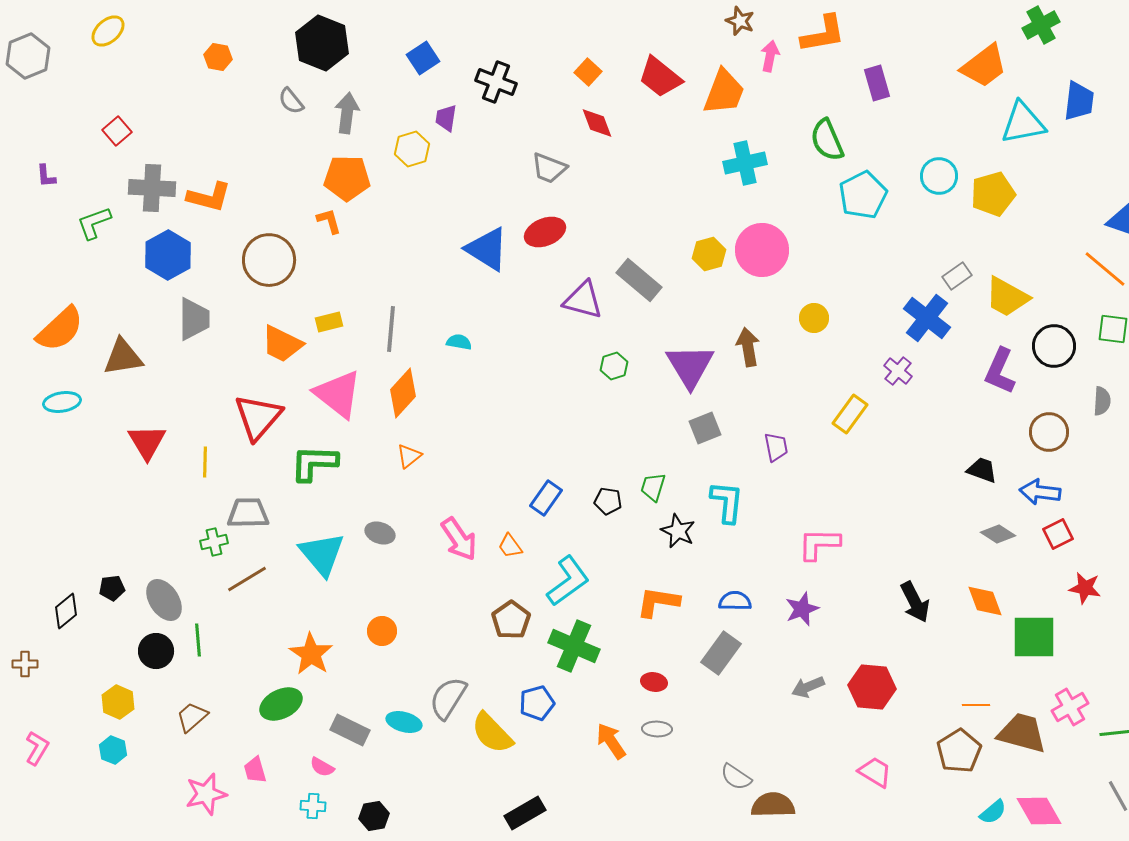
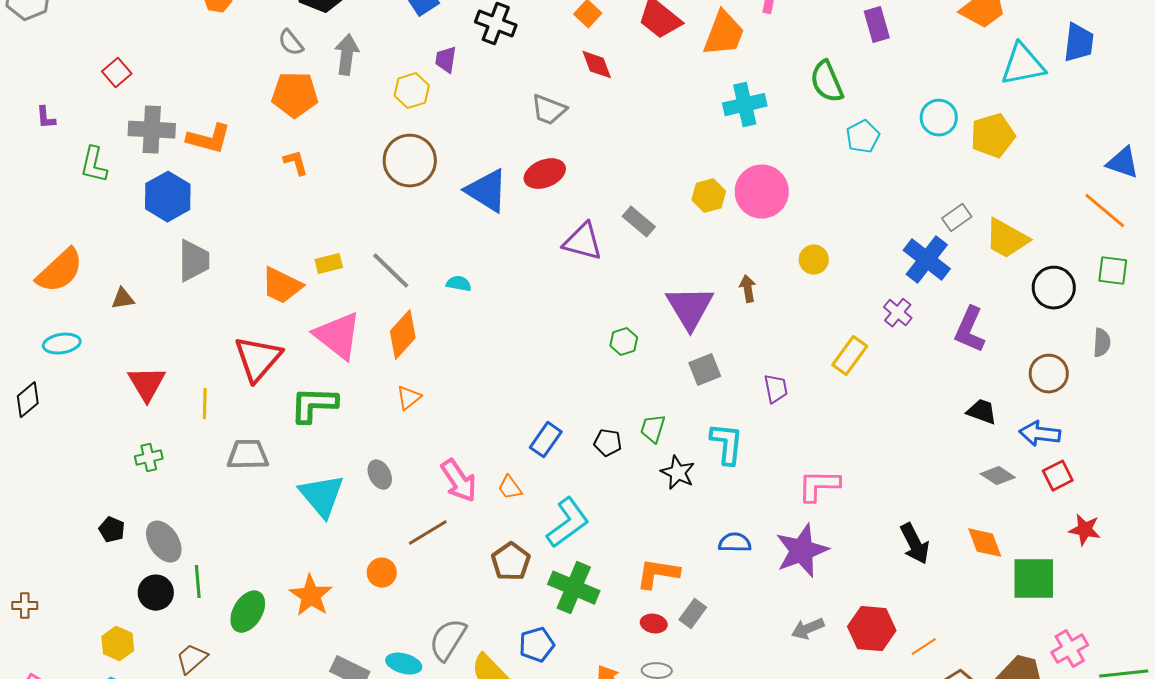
orange pentagon: (347, 178) -> (295, 95), moved
cyan pentagon: (863, 195) -> (863, 137), size x0.7
orange L-shape: (329, 221) -> (296, 163), moved
green L-shape: (94, 223) -> (94, 165), turned -57
brown circle: (269, 260) -> (410, 161), moved
gray rectangle: (639, 280) -> (639, 222), size x0.7
gray line: (391, 329) -> (391, 271), turned -51
brown arrow: (748, 347) -> (748, 289), size x0.7
brown triangle: (123, 357) -> (123, 299), size x0.6
green hexagon: (614, 366) -> (624, 342), moved
purple L-shape: (1000, 371) -> (970, 330), moved
gray ellipse: (380, 533) -> (380, 475), turned 44
green cross: (214, 542) -> (149, 458), moved
brown line: (247, 579) -> (428, 533), moved
black pentagon: (112, 588) -> (112, 530), turned 30
orange L-shape: (658, 602) -> (658, 574), moved
purple star: (802, 609) -> (802, 551), size x1.6
black diamond: (66, 611) -> (28, 400), moved
gray rectangle: (721, 653) -> (693, 614), moved, size x0.7
green ellipse: (281, 704) -> (248, 612), moved, turned -33
orange line: (976, 705) -> (924, 647), moved, turned -32

